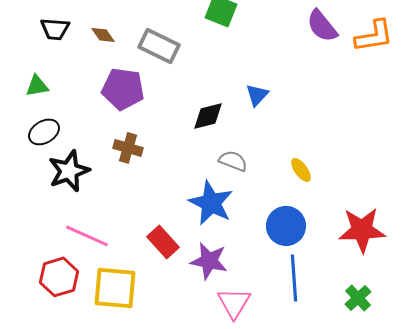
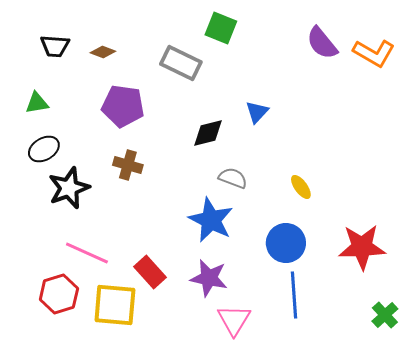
brown diamond: (103, 35) -> (103, 52), turned -35
orange L-shape: (374, 36) -> (374, 53), turned 39
gray rectangle: (159, 46) -> (181, 63), moved
red rectangle: (163, 242) -> (150, 272), moved
green cross: (358, 298) -> (385, 315), moved

